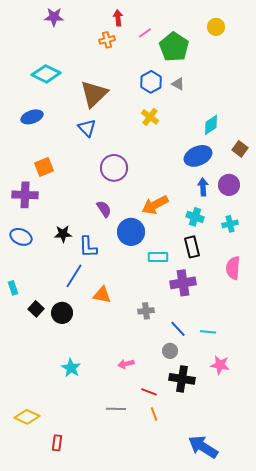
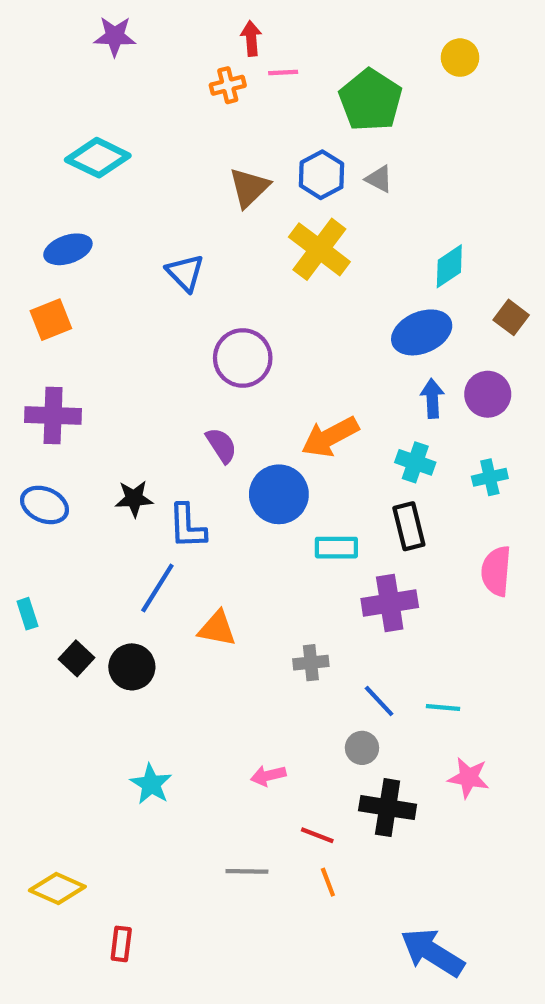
pink line: (145, 33) -> (283, 72), moved, turned 32
brown triangle: (94, 94) -> (249, 188), moved, size x0.7
yellow cross: (150, 117) -> (319, 249), size x1.6
orange square: (44, 167) -> (51, 320), moved

